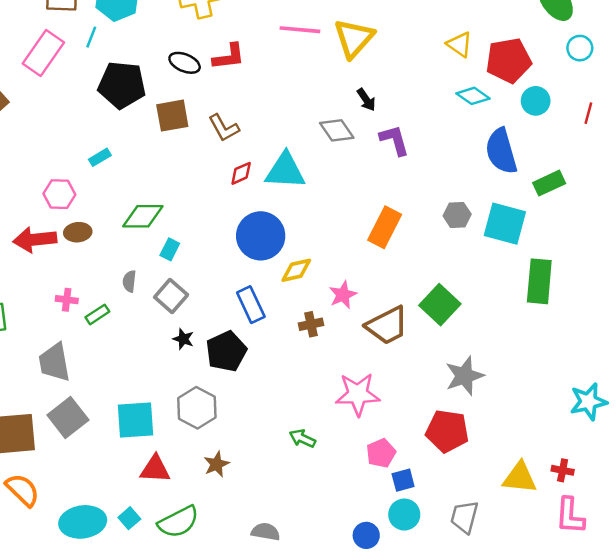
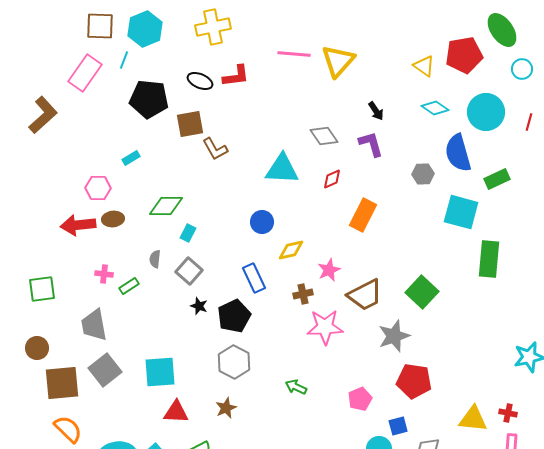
red pentagon: (509, 60) -> (464, 55), moved
black arrow: (366, 100) -> (376, 111), moved
cyan circle: (536, 101) -> (486, 112), size x1.6
brown L-shape: (224, 128) -> (215, 149), moved
red diamond: (241, 173) -> (332, 179), moved
gray hexagon: (457, 215) -> (423, 174), moved
blue circle: (261, 236) -> (262, 222), size x0.6
green square: (440, 305) -> (422, 292), moved
gray star: (464, 376) -> (394, 336), moved
pink star: (358, 394) -> (325, 327), moved
gray hexagon: (197, 408) -> (234, 362), moved
blue square: (403, 480) -> (398, 426), moved

